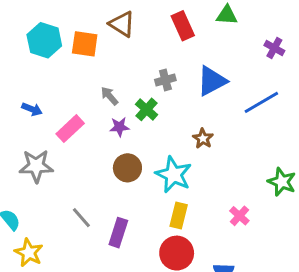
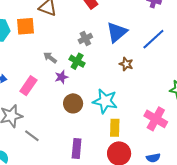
brown star: (203, 138) -> (126, 64), moved
pink cross: (239, 216) -> (156, 119), size x1.6
gray line: (81, 218) -> (32, 136), moved

